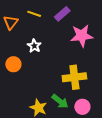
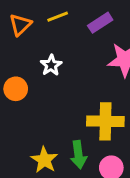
yellow line: (34, 14) -> (58, 17), turned -48
green arrow: (60, 101) -> (78, 155), turned 36

